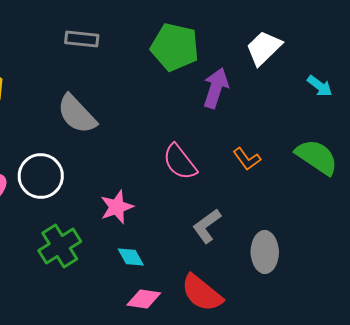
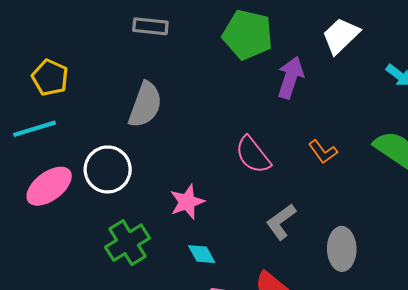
gray semicircle: (77, 114) -> (145, 105), turned -117

